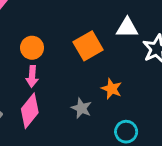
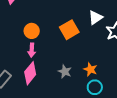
white triangle: (127, 28) -> (95, 18), turned -35
orange star: (112, 89) -> (90, 69), moved

